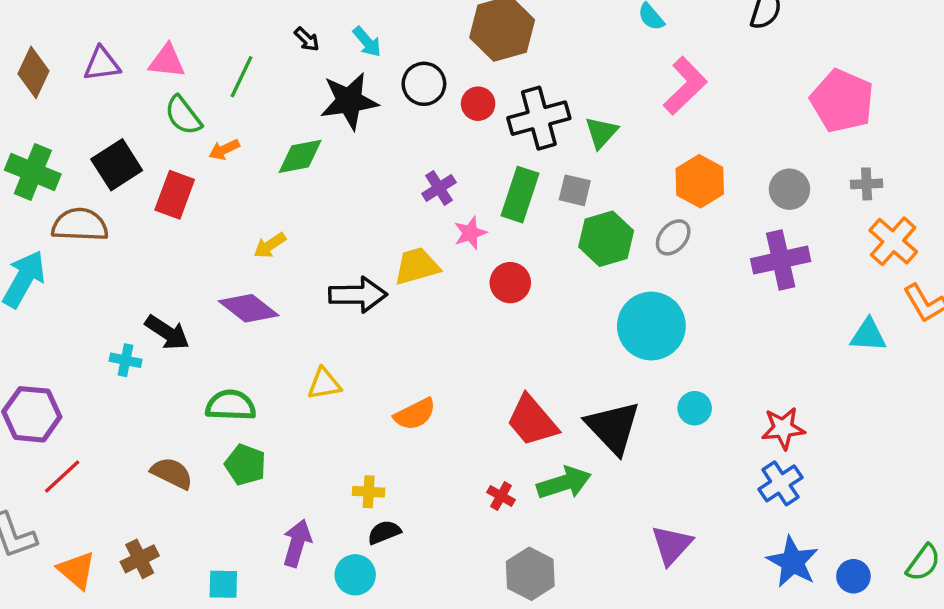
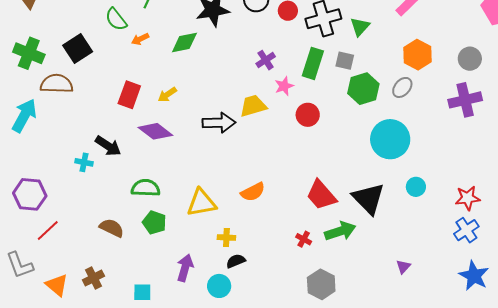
red rectangle: (175, 195) -> (129, 95), moved
yellow triangle: (324, 384) -> (201, 203), moved, size x1.5
purple triangle: (672, 545) -> (403, 267), size x0.6

